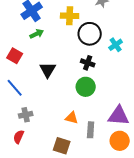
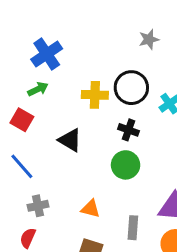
yellow cross: (70, 16) -> (95, 95), moved
green arrow: (37, 34) -> (38, 89), moved
black triangle: (48, 70) -> (70, 140), turned -30
orange triangle: (72, 118) -> (90, 209), moved

